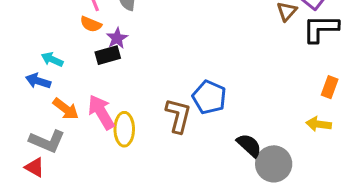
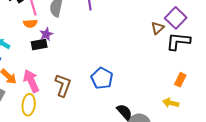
orange semicircle: (91, 24) -> (30, 23), turned -32
brown L-shape: (178, 116) -> (63, 85), moved
yellow ellipse: (124, 129) -> (29, 105), moved

